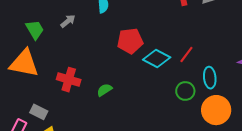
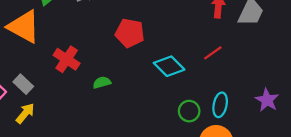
red pentagon: (130, 41) -> (130, 33), moved
red line: (186, 55) -> (213, 53), moved

